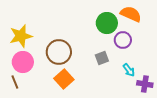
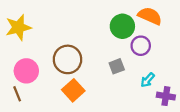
yellow star: (21, 36) -> (18, 27), moved
cyan arrow: (129, 70) -> (148, 80), turned 80

